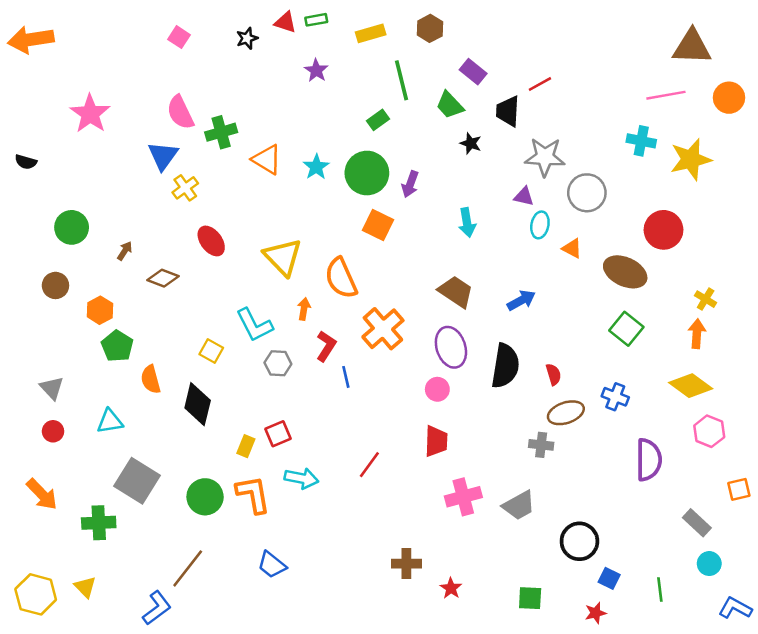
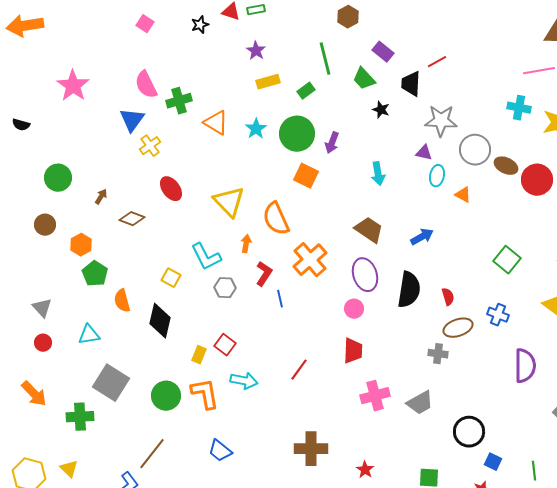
yellow rectangle: (371, 33) -> (268, 82), moved
brown ellipse: (625, 272) -> (506, 166), moved, size x0.7
red square: (278, 434) -> (225, 345), turned -30
brown cross: (406, 564) -> (311, 449), moved, size x1.4

